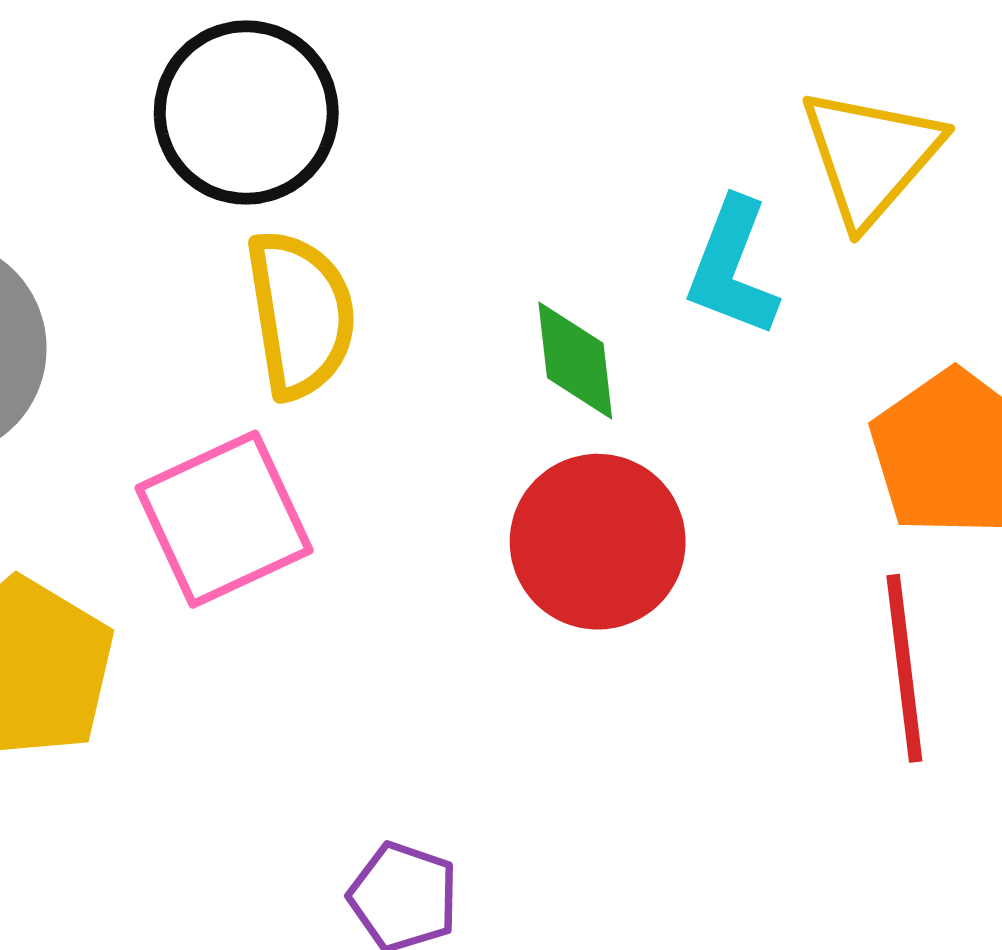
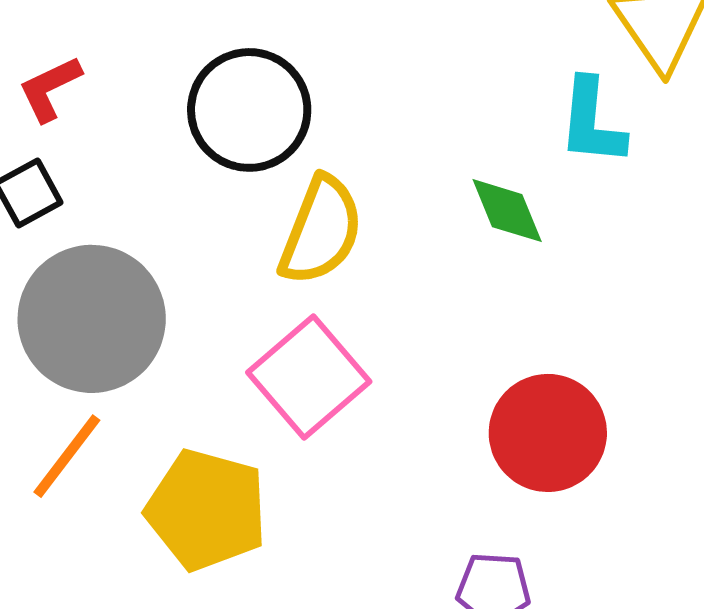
yellow semicircle: (301, 314) -> (321, 231), turned 46
red circle: (598, 542) -> (548, 433), moved

